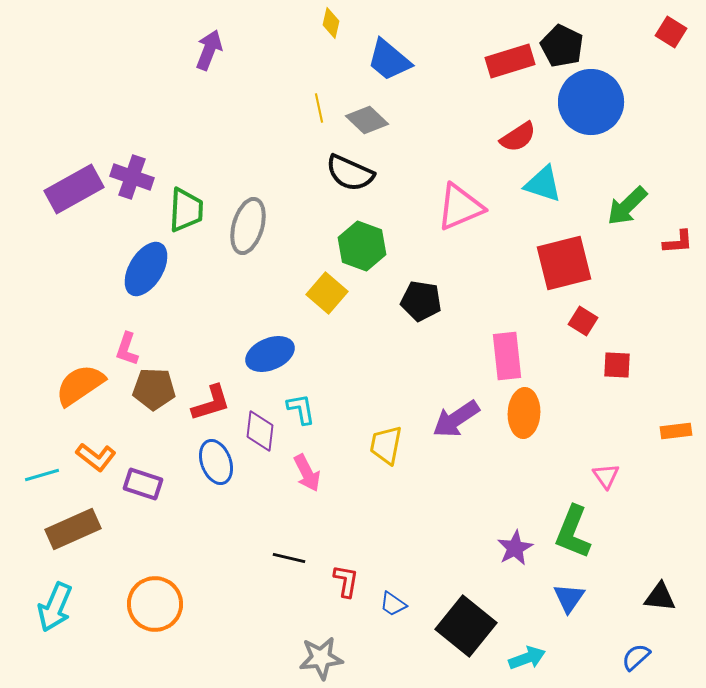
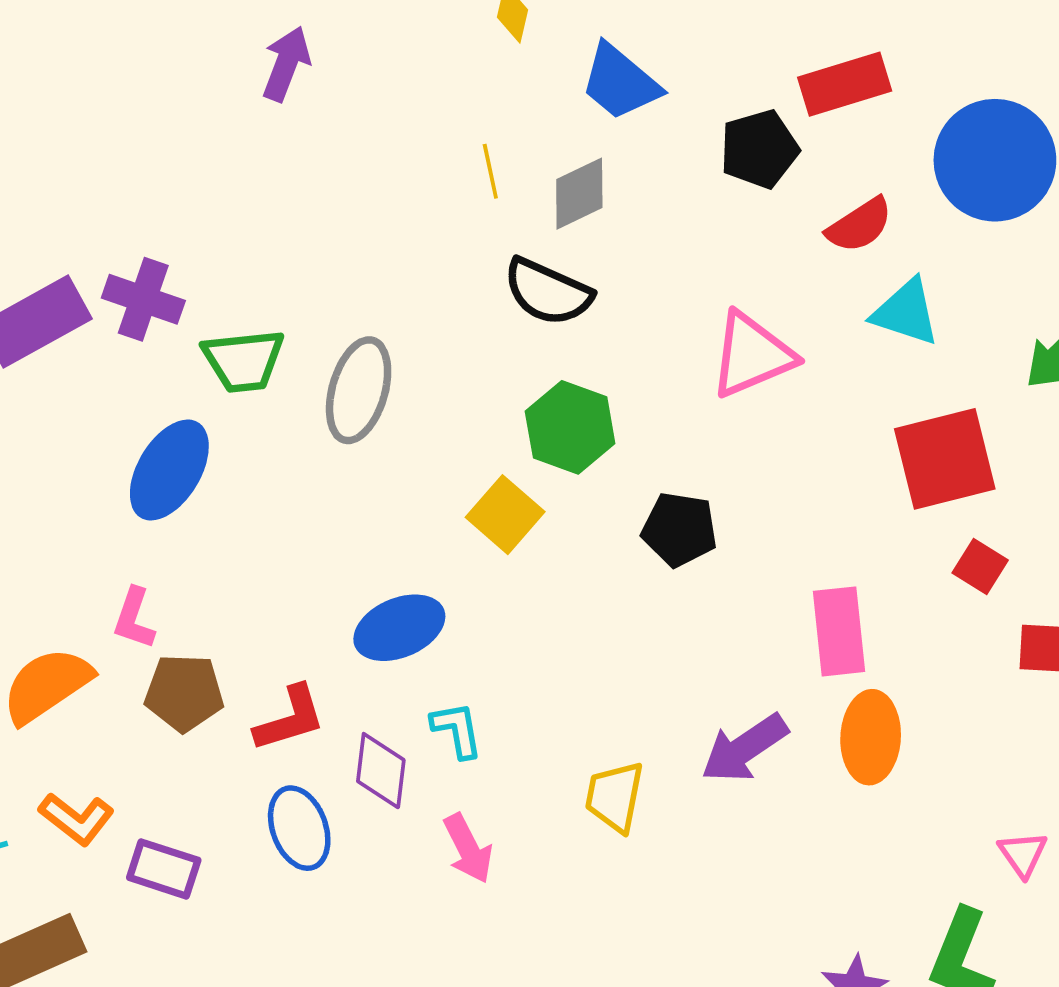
black pentagon: (562, 46) -> (759, 149), moved, turned 30
gray diamond: (367, 120) -> (579, 194), turned -69
green trapezoid: (186, 210) -> (244, 361), turned 81

